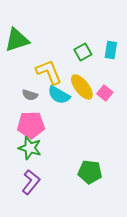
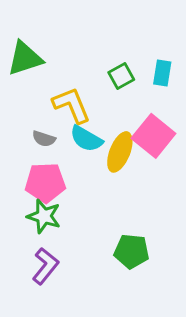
yellow ellipse: (82, 87) -> (120, 152), moved, turned 60
pink square: (105, 93) -> (153, 136), size x1.8

